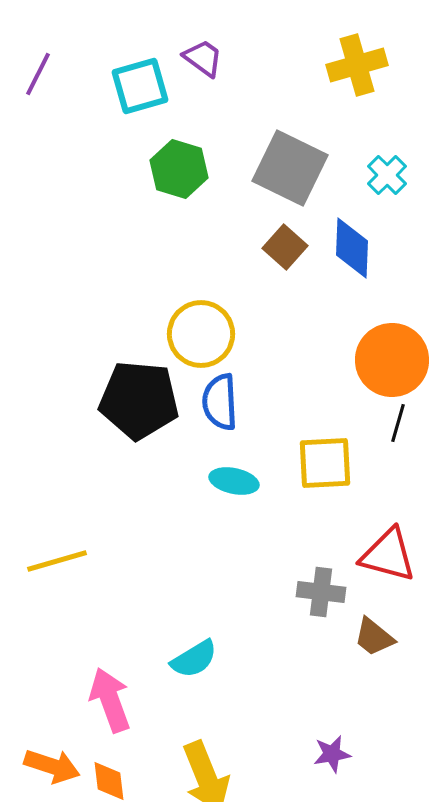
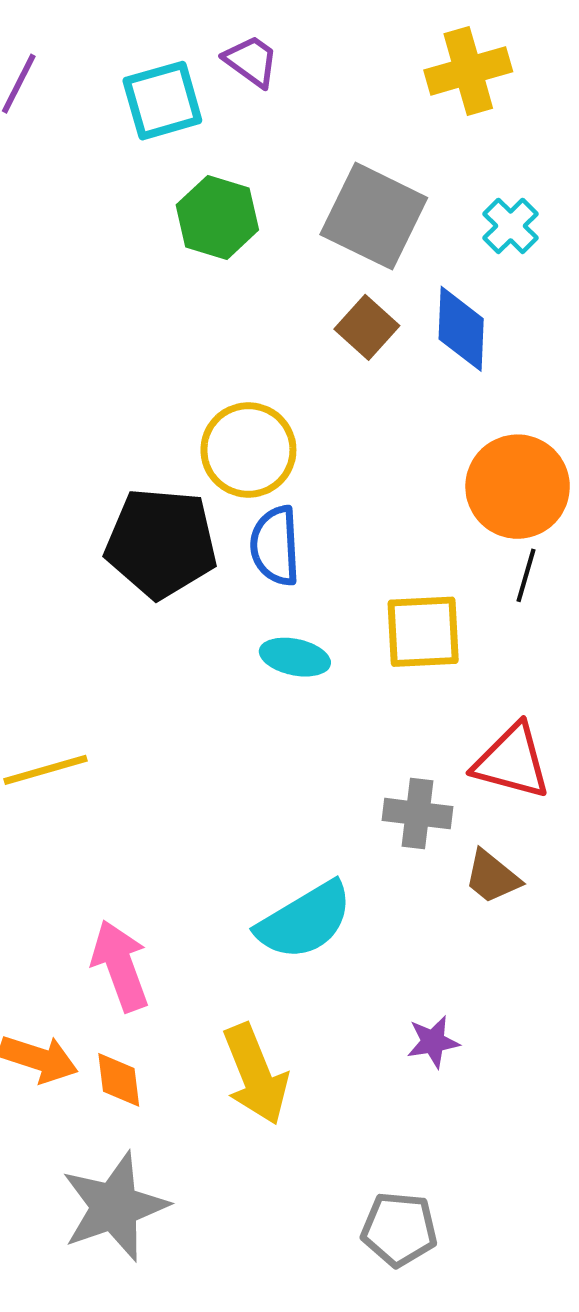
cyan semicircle: (194, 659) -> (305, 921), moved, size x1.5

